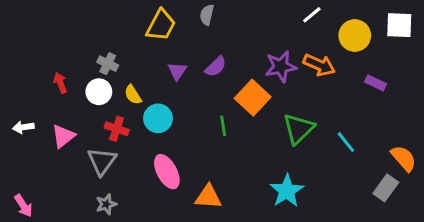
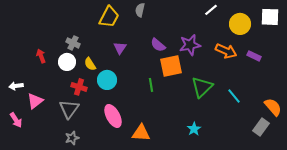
orange arrow: (319, 65) -> (226, 51), moved
purple semicircle: (216, 67) -> (158, 45), moved, turned 84
orange square: (253, 98) -> (171, 66), turned 35
pink triangle: (63, 136) -> (35, 101), moved
cyan star: (287, 191) -> (194, 129), size x0.6
pink arrow: (23, 206) -> (16, 120), moved

